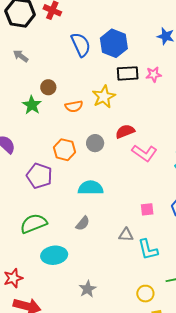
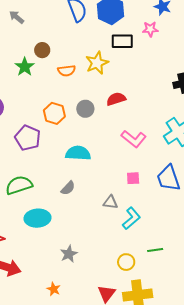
pink star: (154, 74) -> (150, 29), moved
pink L-shape: (144, 153) -> (134, 139), moved
cyan L-shape: (148, 250) -> (131, 218), turned -120

